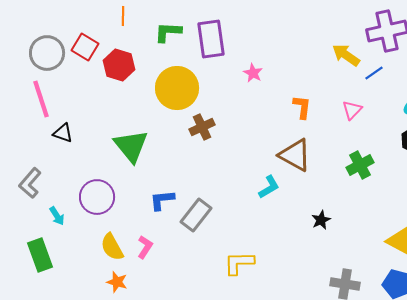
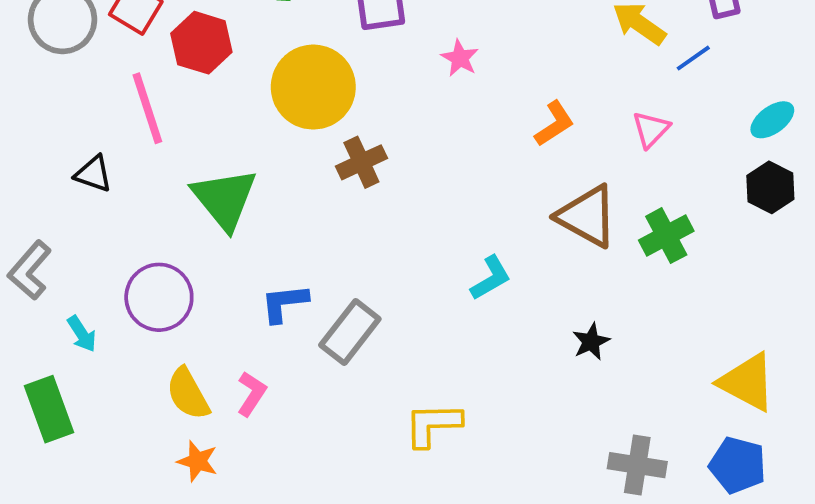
pink line: (41, 99) -> (147, 108), moved
orange L-shape: (302, 107) -> (554, 124), turned 50
brown triangle: (295, 155) -> (587, 216), moved

